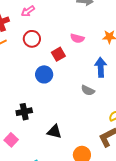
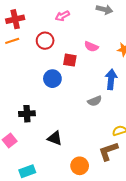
pink arrow: (28, 11) -> (62, 16), moved
red square: (58, 54) -> (70, 60), turned 32
gray semicircle: (88, 90) -> (95, 101), turned -56

